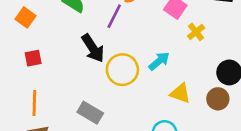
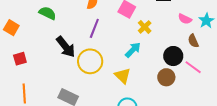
purple line: (114, 16) -> (94, 28), moved
cyan arrow: (159, 61) -> (133, 50), moved
yellow triangle: (180, 93) -> (123, 76), moved, turned 30

